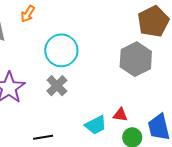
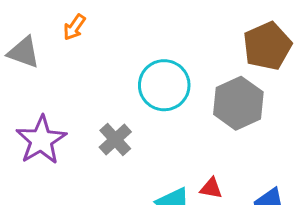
cyan circle: (61, 50) -> (164, 85), moved

